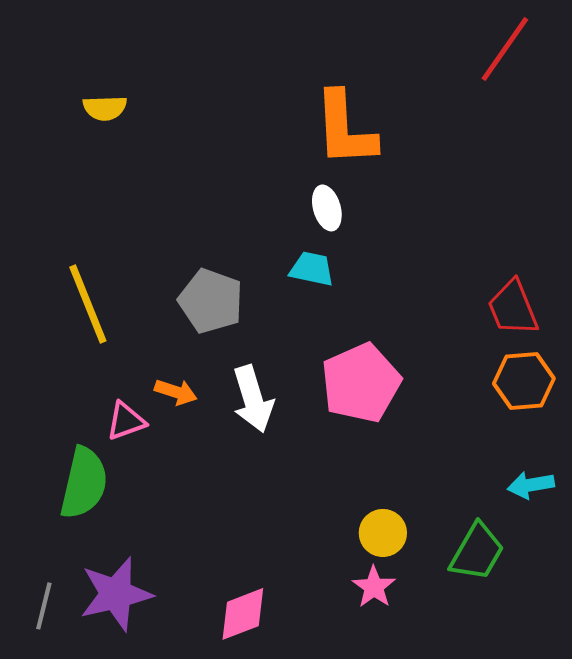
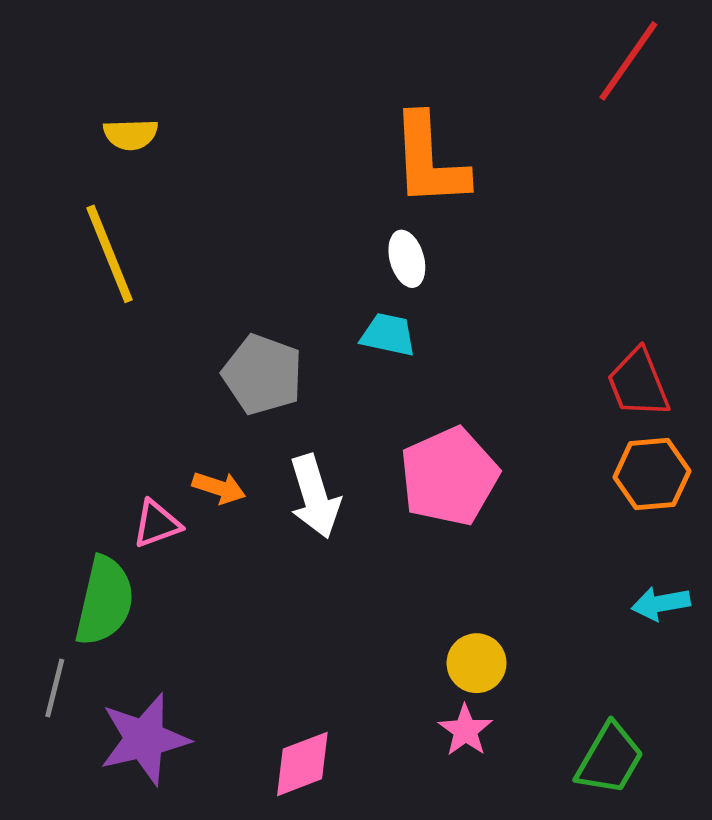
yellow line: (88, 304) -> (109, 254), moved
green trapezoid: (477, 552) -> (610, 759), moved
gray line: (44, 606) -> (55, 688), moved

